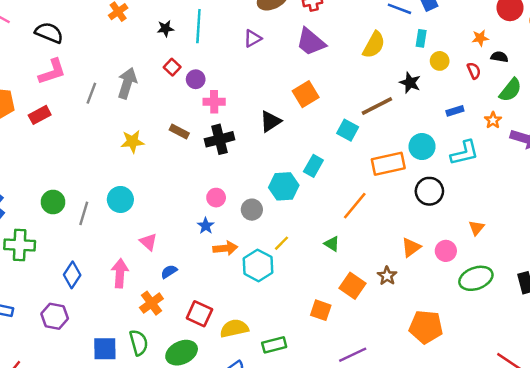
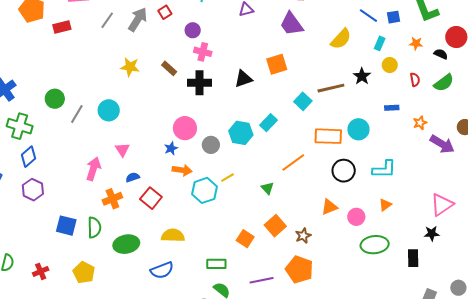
orange star: (480, 38) -> (416, 43), moved
black semicircle: (499, 57) -> (441, 54), moved
red square: (172, 67) -> (165, 12), moved
green semicircle: (510, 90) -> (444, 83), moved
cyan L-shape: (465, 153) -> (384, 169), moved
black circle: (429, 191) -> (344, 171), moved
pink circle: (216, 198) -> (185, 128), size x1.5
blue diamond: (72, 275) -> (28, 157), moved
brown star: (387, 276) -> (303, 236), moved
red square: (199, 314) -> (151, 198), moved
orange pentagon: (426, 327) -> (299, 269), moved
green rectangle: (274, 345) -> (216, 264), moved

